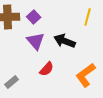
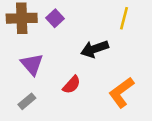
purple triangle: (36, 41) -> (32, 64), moved
black arrow: (65, 41) -> (95, 49), turned -40

